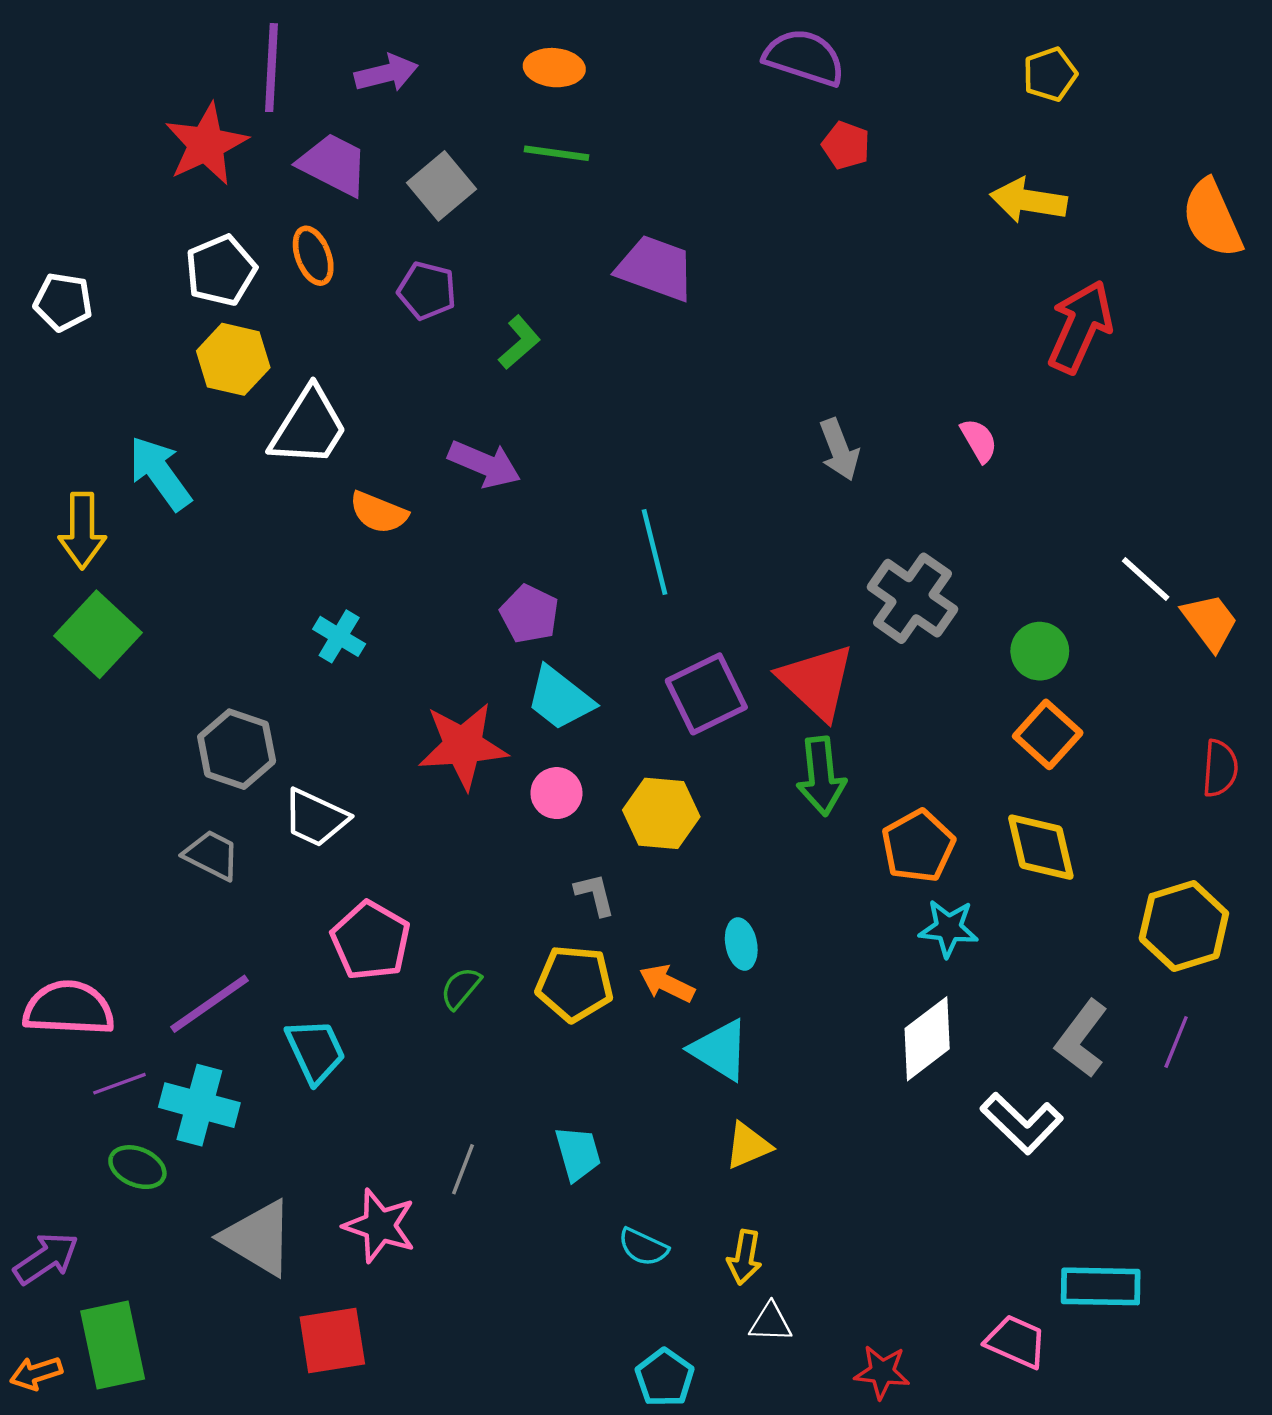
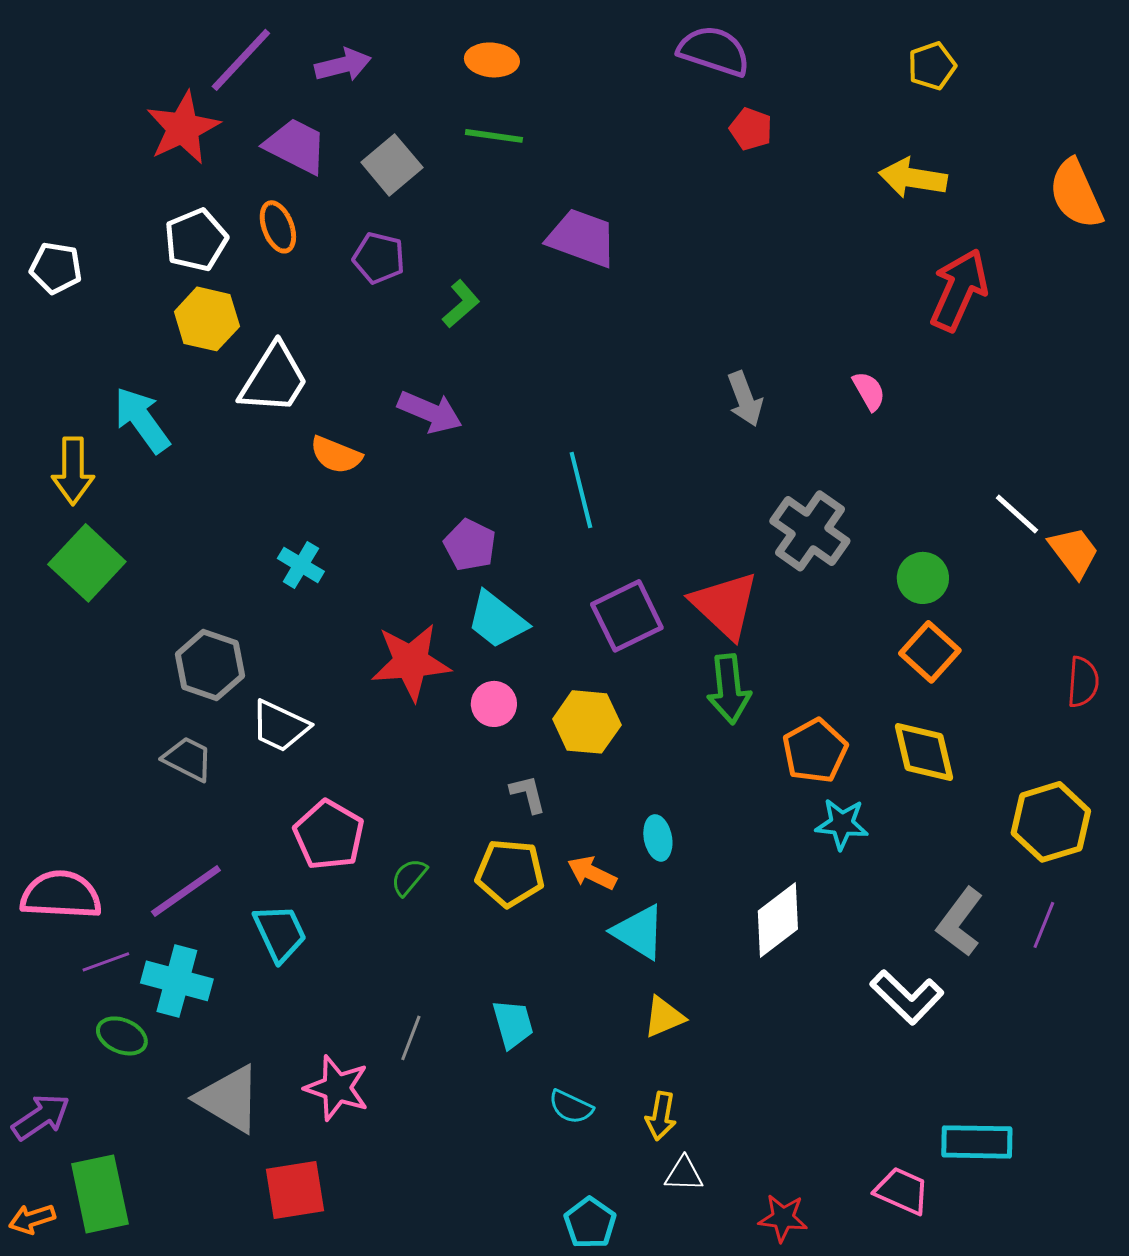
purple line: (271, 68) -> (241, 60), turned 40
white diamond: (927, 1039) -> (778, 920), moved

